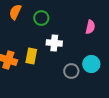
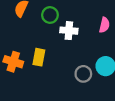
white cross: (54, 43) -> (69, 31), moved

